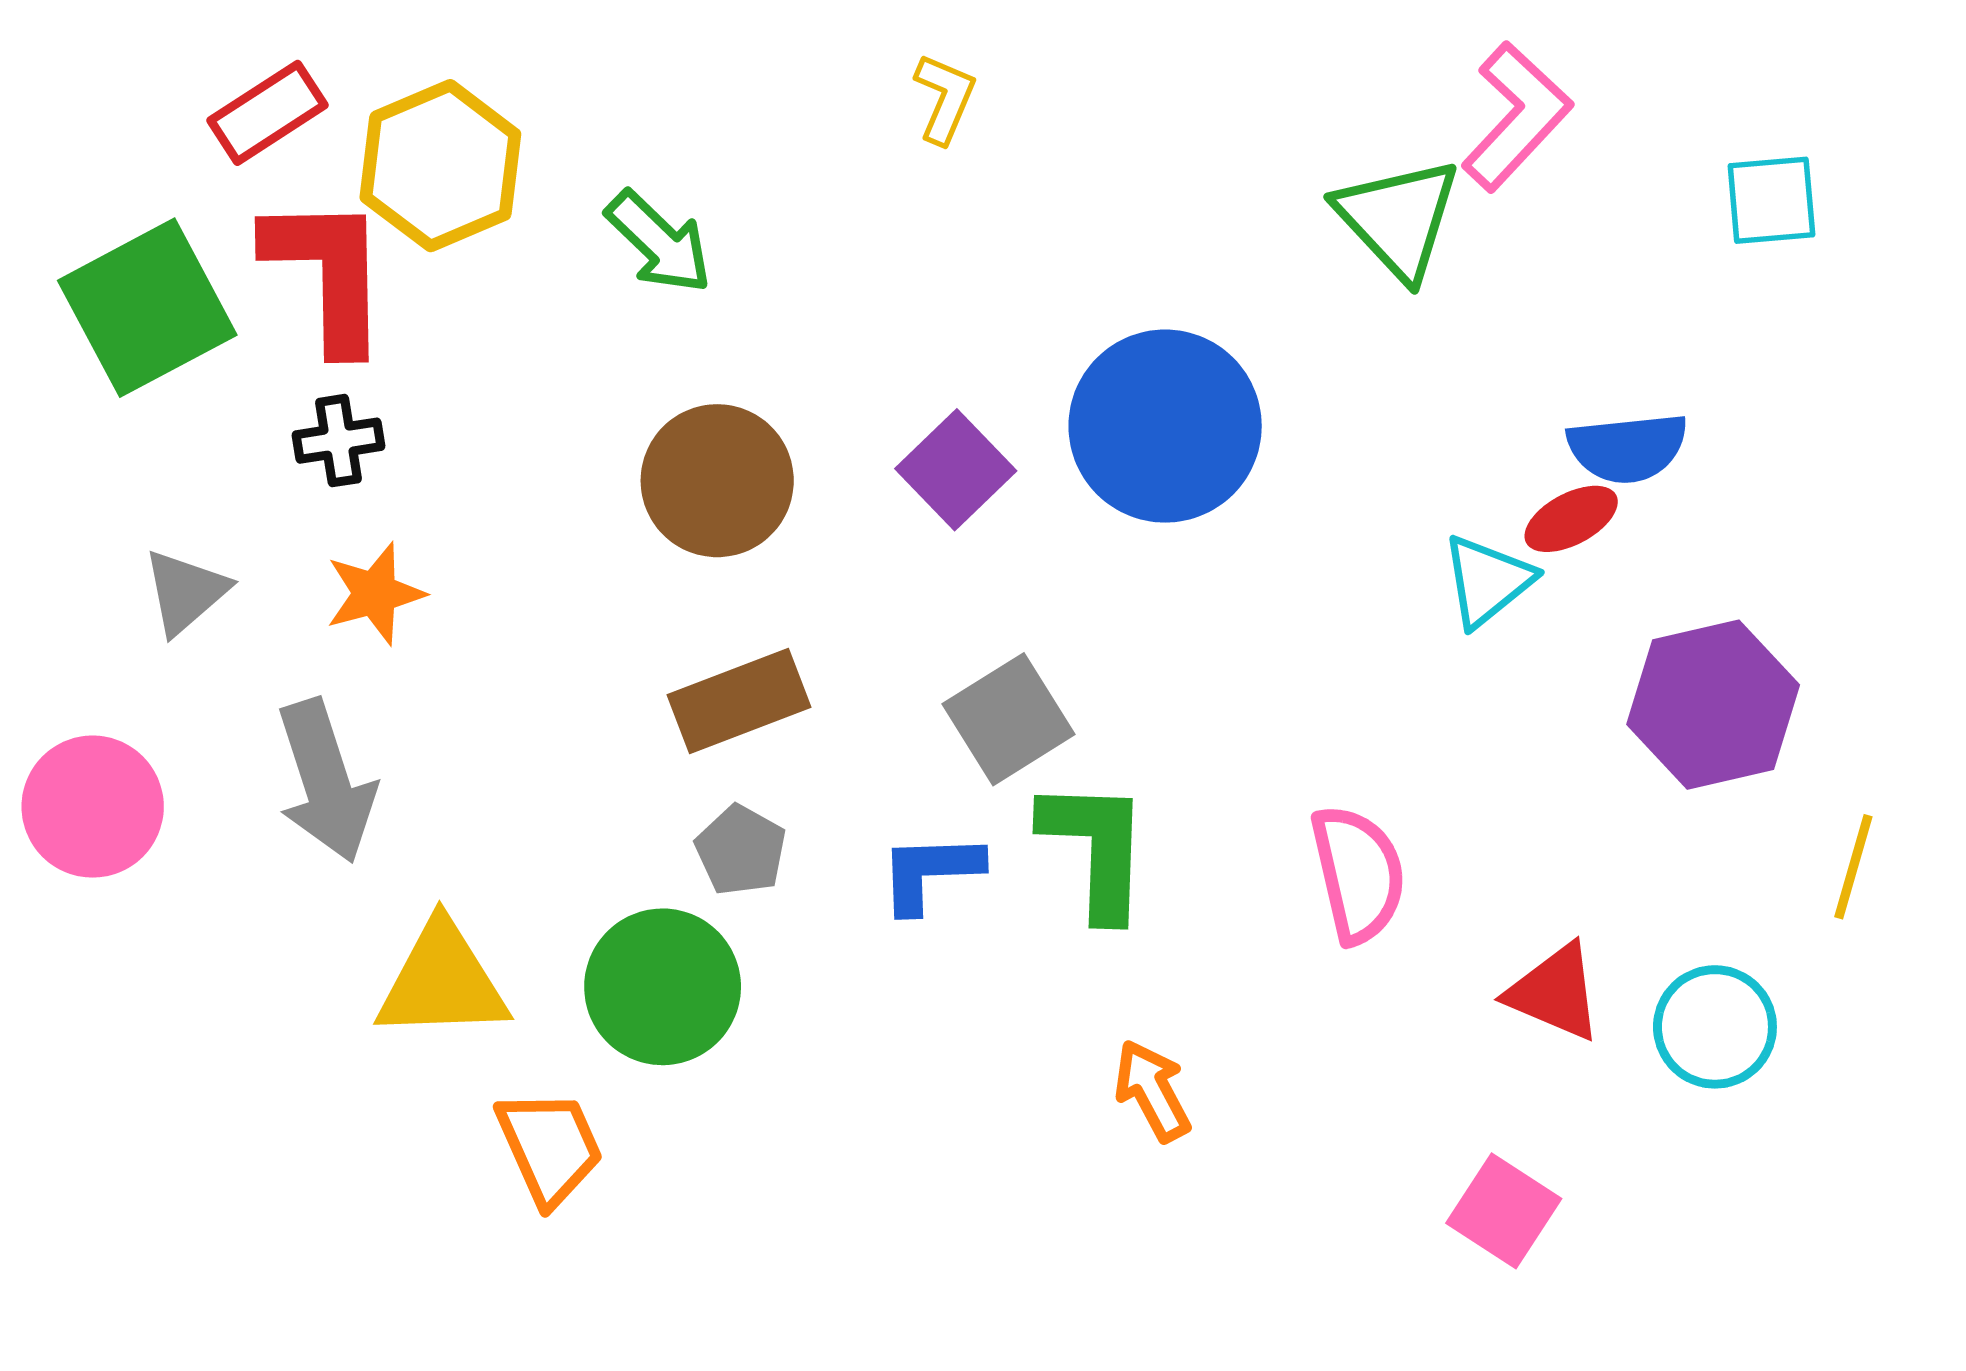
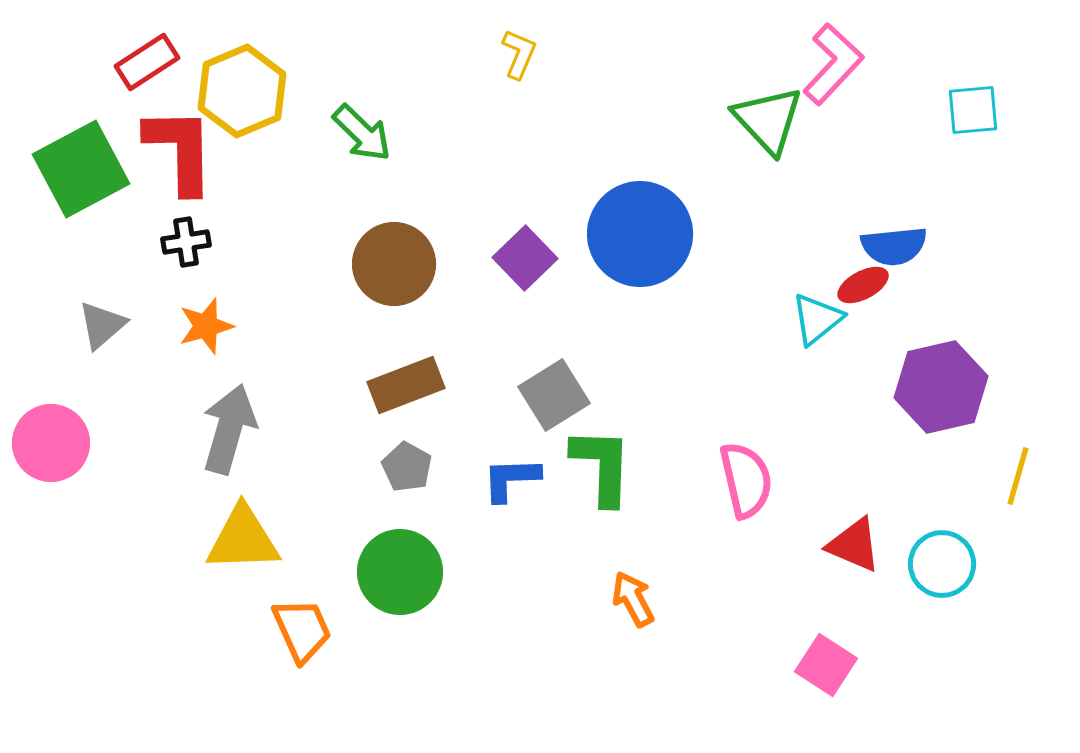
gray arrow: (326, 781) -> (229, 429), moved, turned -146
green circle: (663, 987) -> (400, 572), moved

